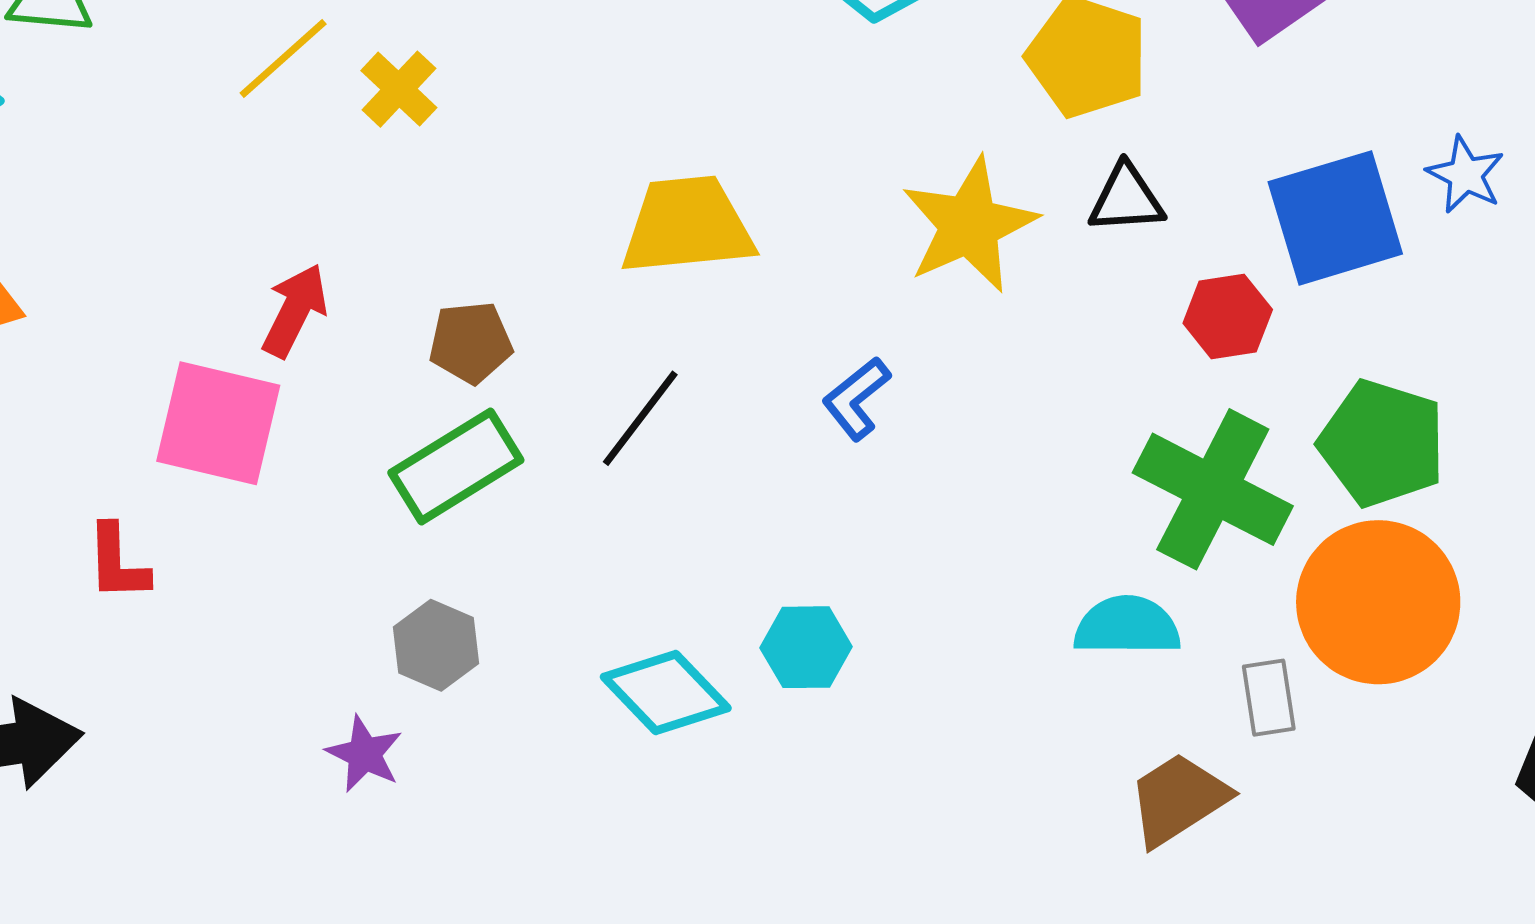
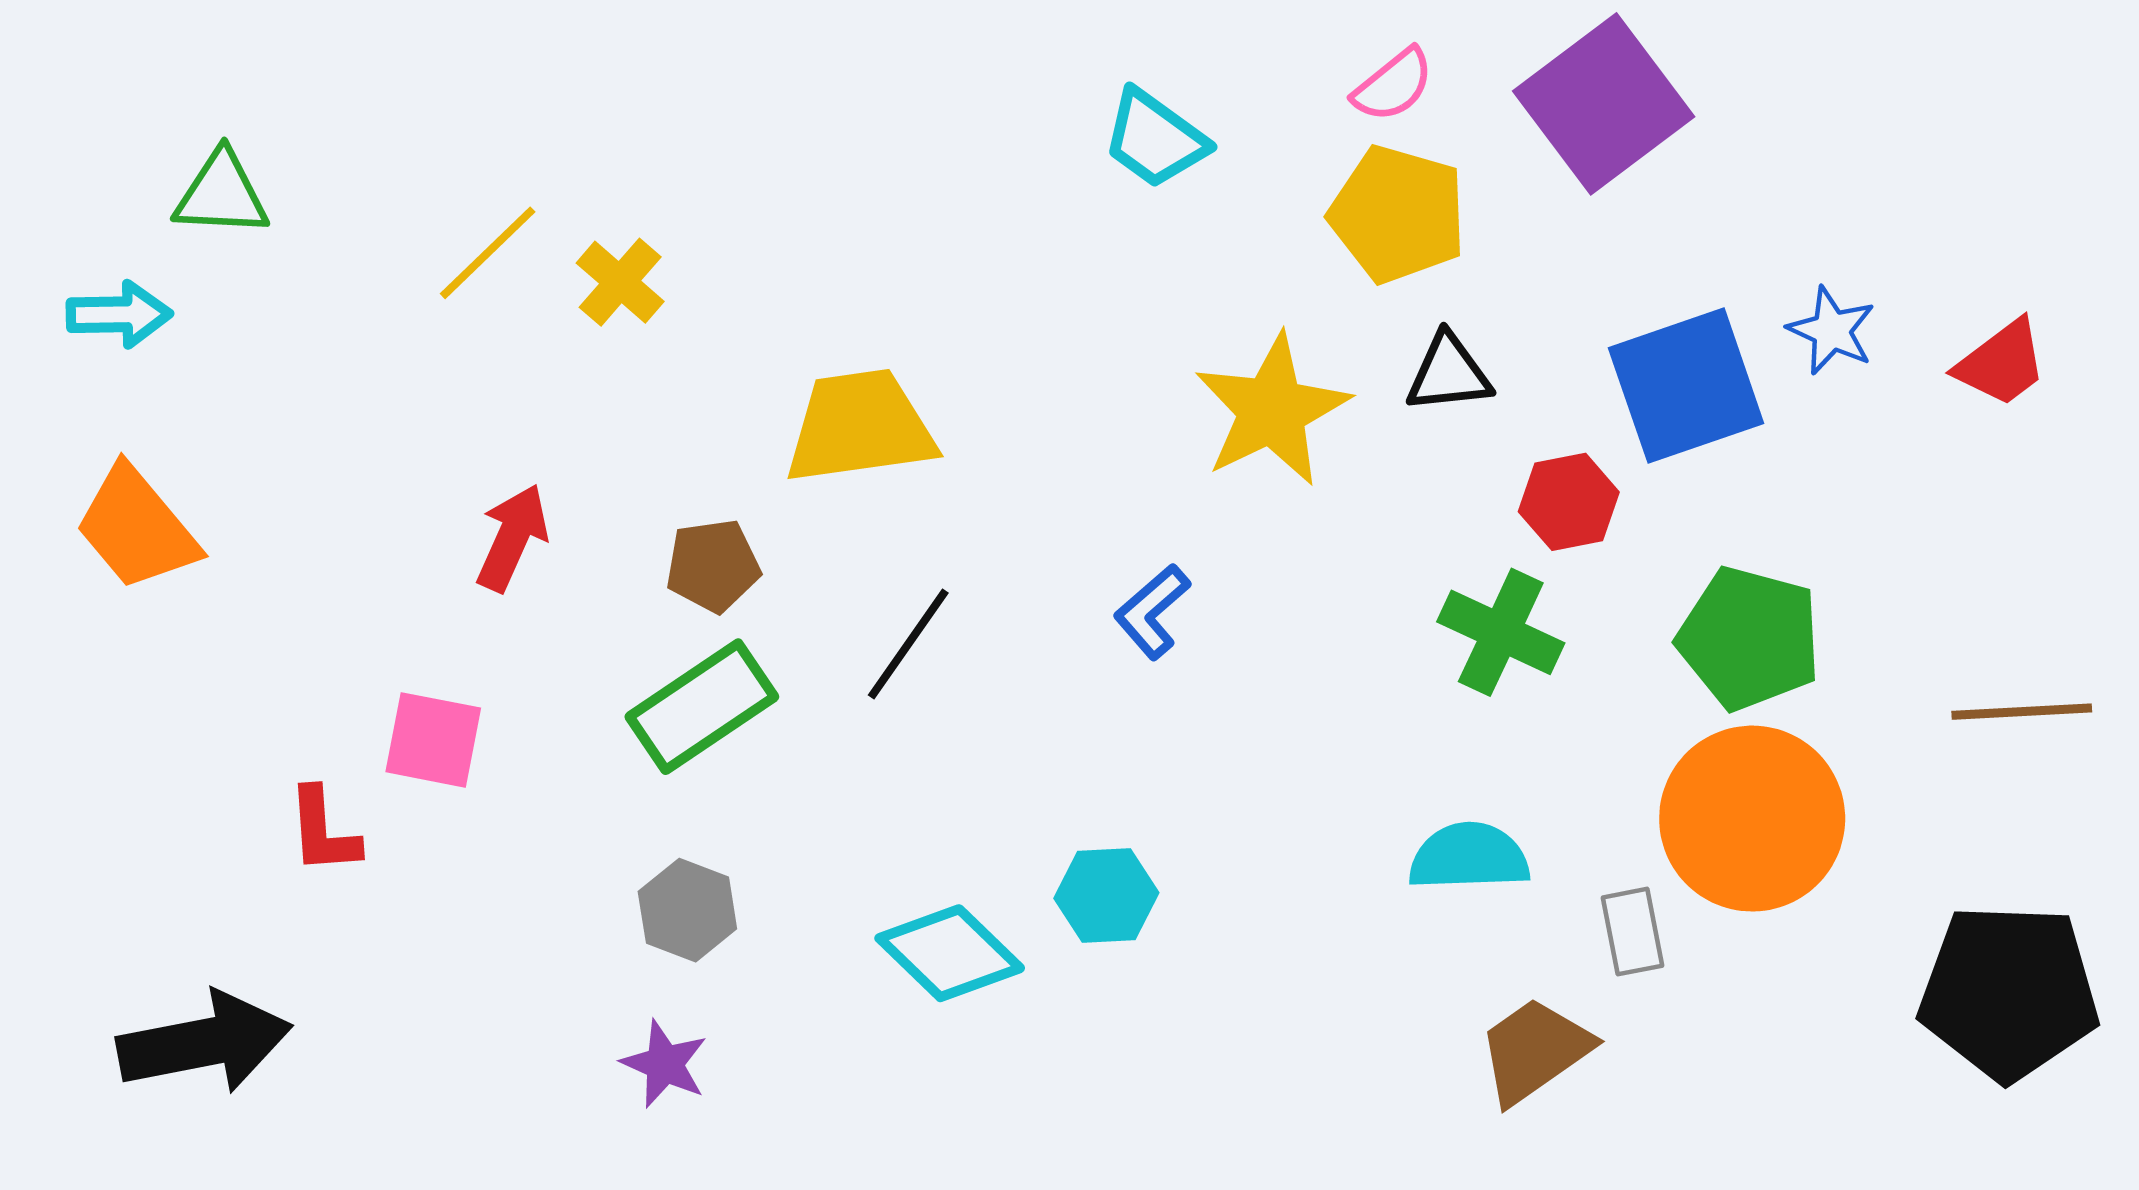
yellow trapezoid: (687, 226) -> (860, 427), moved
pink square: (218, 423) -> (433, 740), moved, size x0.7
green cross: (1213, 489) -> (1501, 632), moved, size x0.7
purple star: (364, 754) -> (664, 1064), moved

